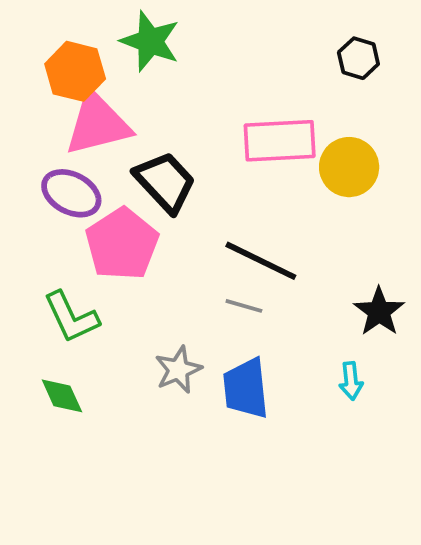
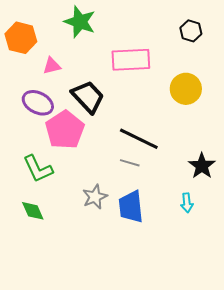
orange hexagon: (75, 71) -> (21, 38), moved
pink triangle: (98, 124) -> (52, 66), size x0.5
pink rectangle: (280, 141) -> (131, 60), moved

